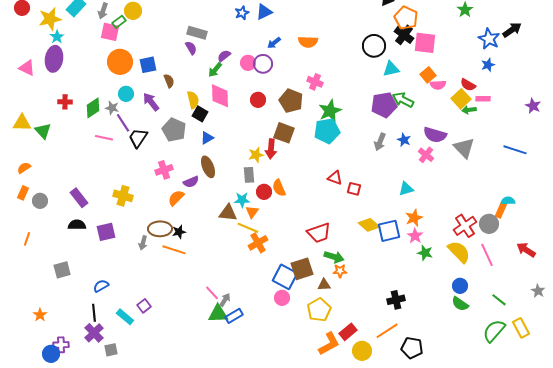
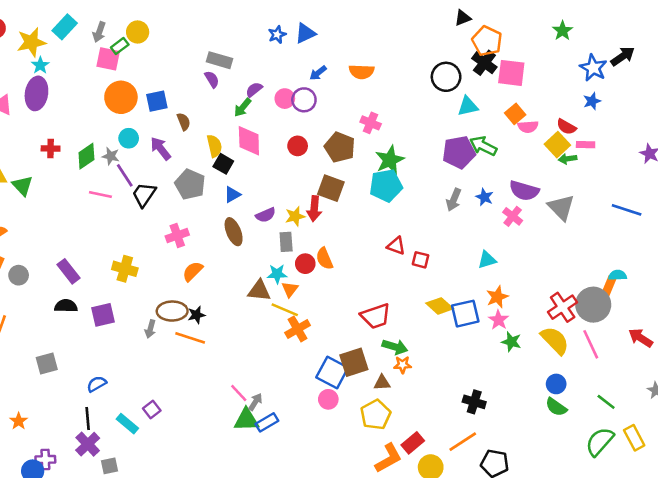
purple semicircle: (191, 182) -> (266, 215), moved
gray circle: (489, 224) -> (593, 305), size x1.4
black cross: (396, 300) -> (474, 402), turned 30

